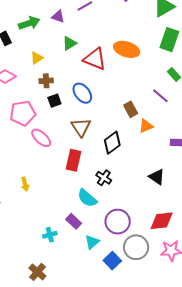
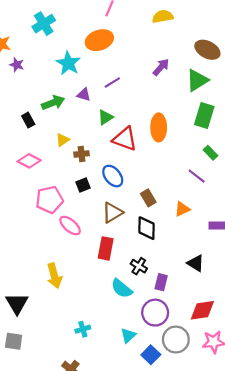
green triangle: (69, 43) -> (105, 117), moved
orange ellipse: (127, 49) -> (159, 127), turned 75
brown cross: (46, 81) -> (81, 154), moved
brown rectangle: (131, 109) -> (148, 198), moved
brown triangle: (81, 127) -> (112, 213), turned 35
black diamond: (112, 143) -> (147, 228), turned -50
yellow arrow: (25, 184) -> (54, 276), size x1.6
purple rectangle: (74, 221) -> (161, 282), moved, turned 63

